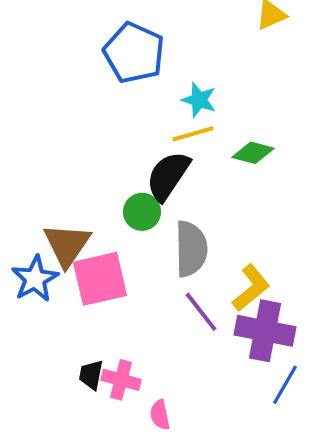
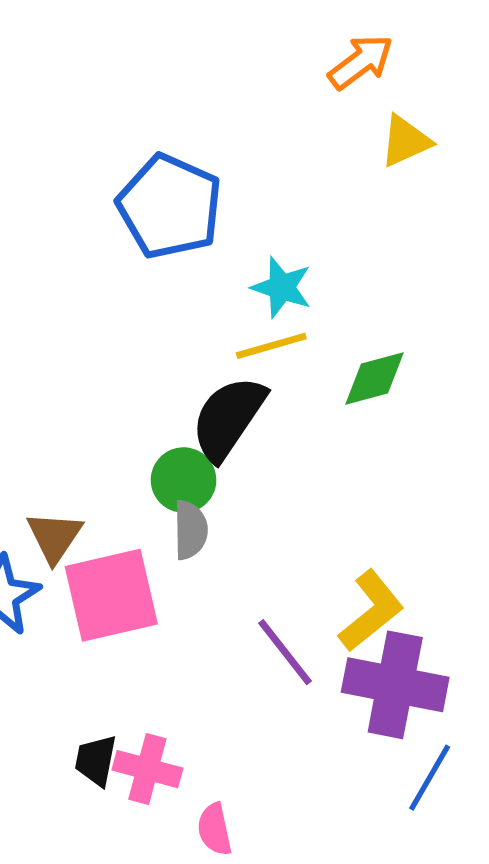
green diamond: (253, 153) -> (375, 379), turned -30
brown triangle: (67, 245) -> (55, 537), size x0.7
gray semicircle: (191, 249) -> (190, 530), moved, size x0.6

